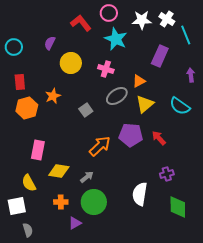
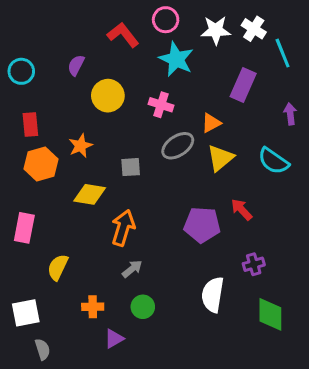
gray square: (86, 110) -> (131, 167), turned 32
purple pentagon: (131, 135) -> (202, 225), moved
orange arrow: (100, 146) -> (123, 228), moved, turned -30
pink rectangle: (38, 150) -> (24, 228), moved
yellow diamond: (59, 171) -> (90, 194), moved
yellow semicircle: (29, 183) -> (58, 267), moved, turned 54
green circle: (94, 202) -> (143, 307), size x0.6

